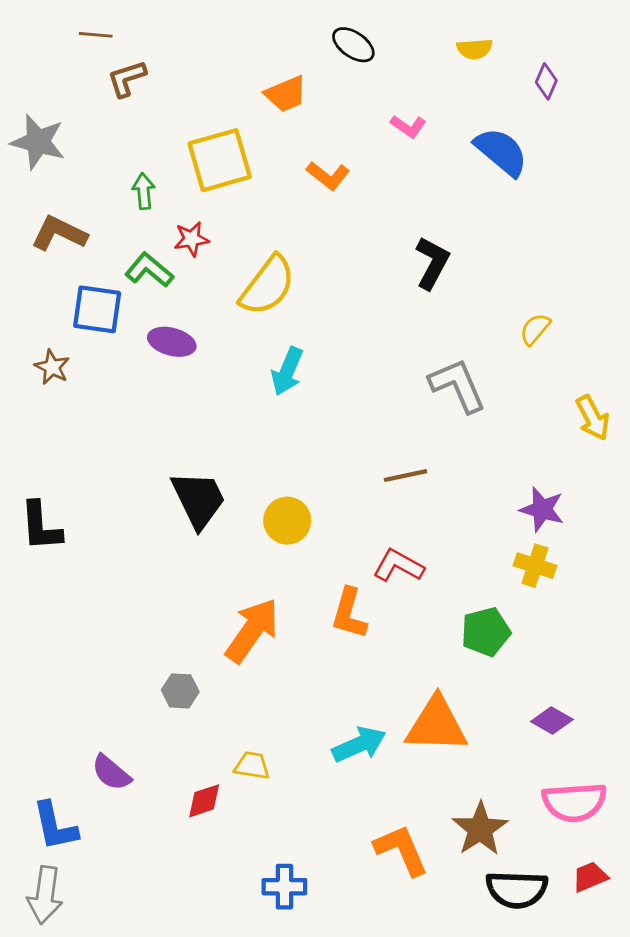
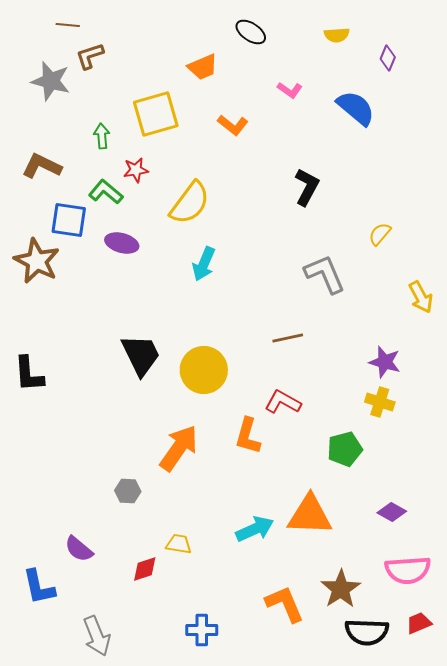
gray star: (38, 142) -> (51, 81), moved
brown star: (52, 367) -> (37, 261), size x1.8
yellow circle: (287, 521) -> (204, 370), size x1.4
gray arrow: (45, 895) -> (97, 636), moved, turned -30

